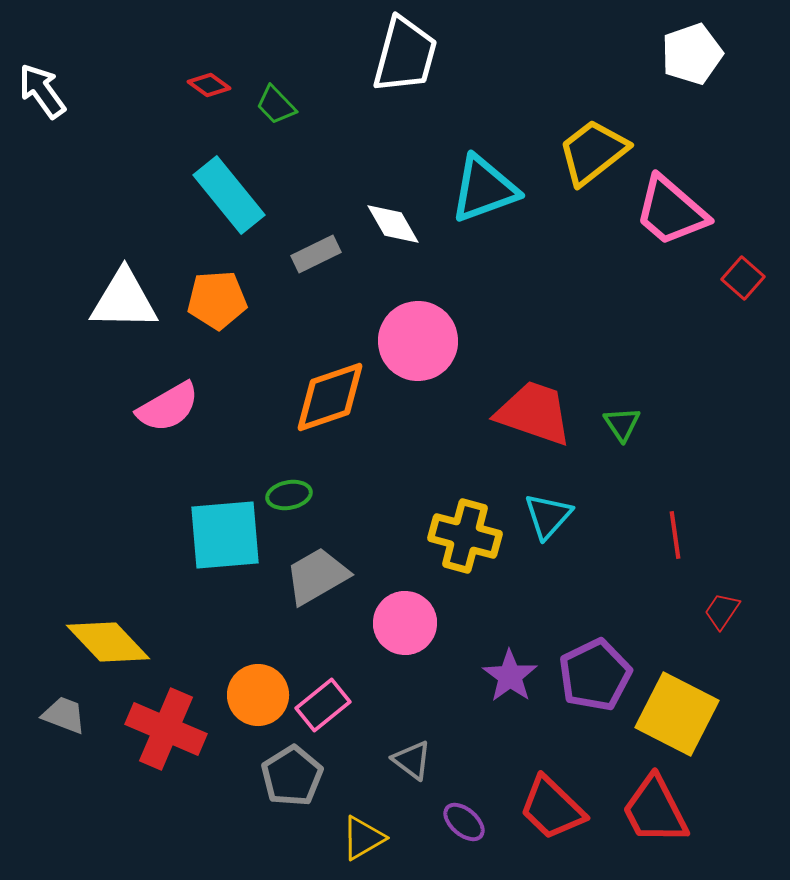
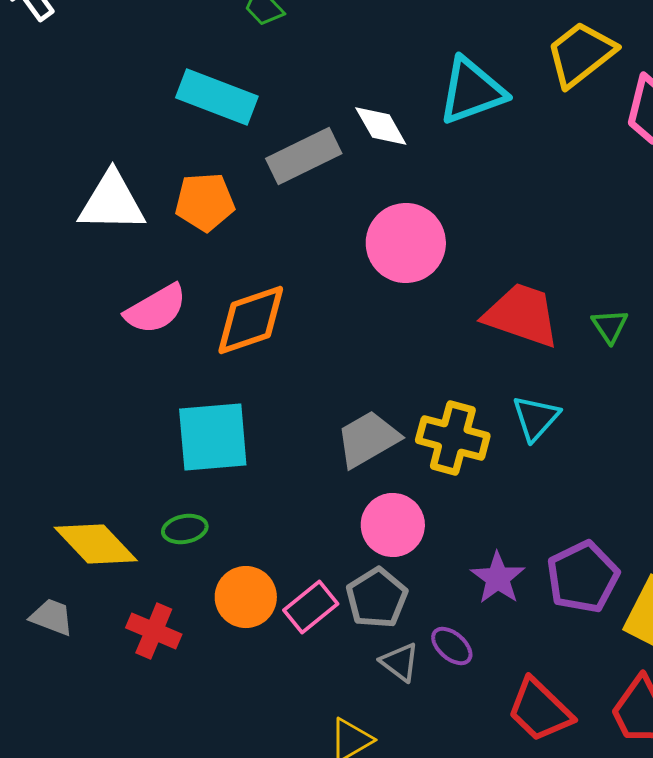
cyan rectangle: (229, 195) -> (217, 97), turned -30
gray rectangle: (316, 254) -> (304, 156), size x1.5
orange diamond: (330, 397) -> (251, 320), moved
green ellipse: (289, 495) -> (185, 529), moved
gray trapezoid: (317, 576) -> (368, 439), moved
red cross: (166, 729) -> (154, 631), size x0.7
gray pentagon: (292, 776) -> (377, 598), moved
purple ellipse: (464, 822) -> (452, 646), moved

